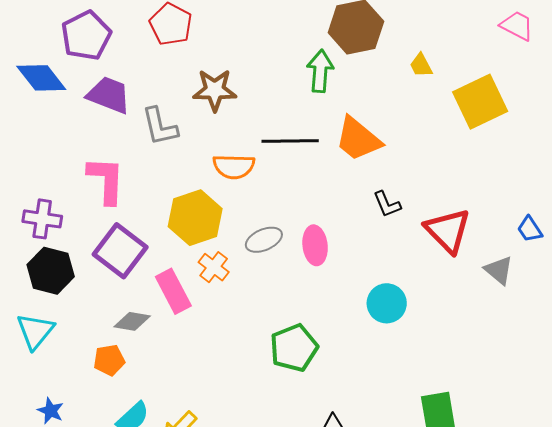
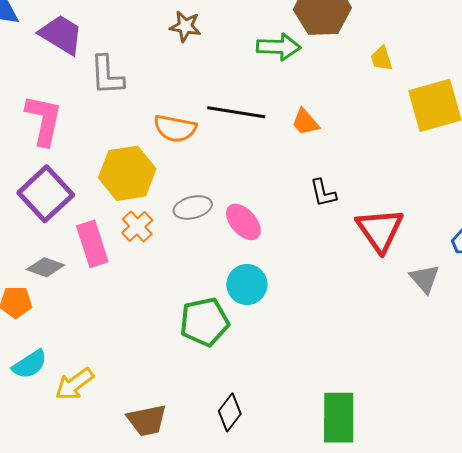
green arrow: (320, 71) -> (279, 47), turned 78
brown star: (215, 90) -> (185, 26), moved, size x0.7
orange trapezoid: (358, 139) -> (305, 122), size x0.6
pink ellipse: (315, 245) -> (243, 222), turned -45
cyan circle: (387, 303) -> (247, 285), moved

